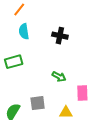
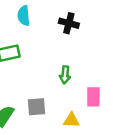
green arrow: (59, 77) -> (65, 75), turned 64

